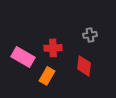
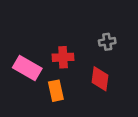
orange rectangle: (47, 76) -> (56, 91), turned -42

